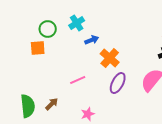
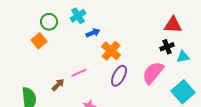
orange square: (38, 48) -> (39, 41), turned -35
brown arrow: (52, 104) -> (58, 85), moved

